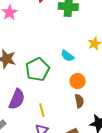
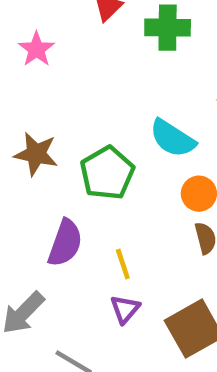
cyan semicircle: (67, 56) -> (173, 138), size x1.5

